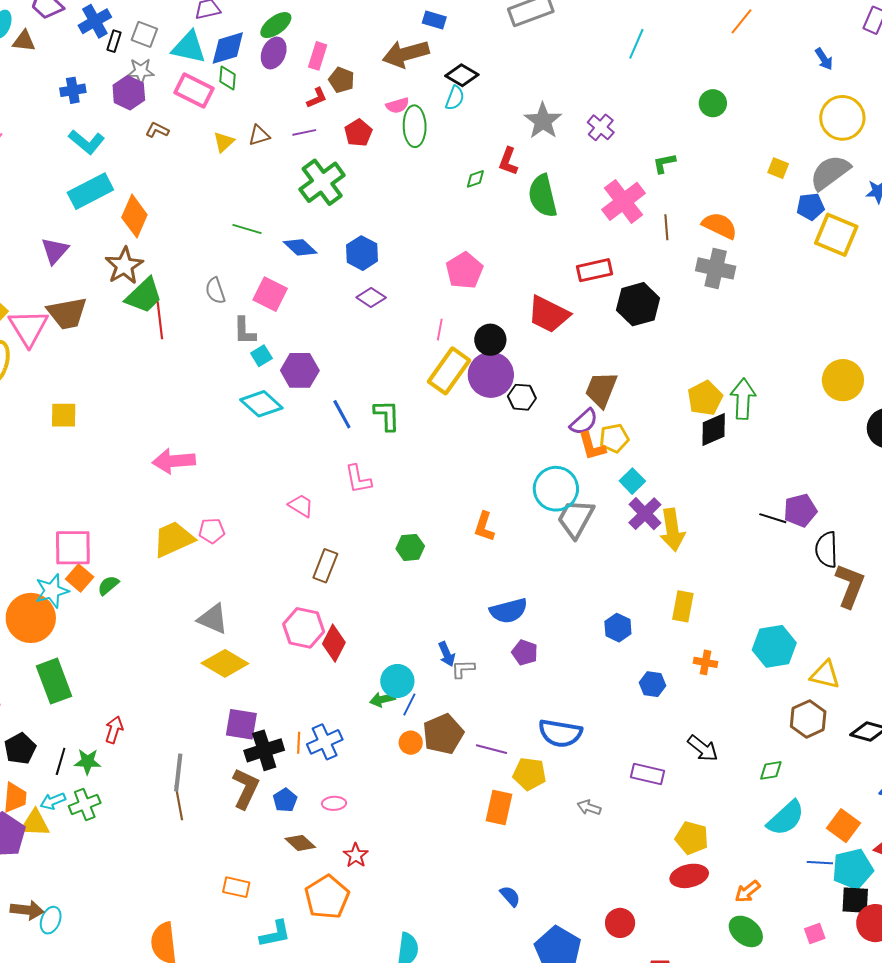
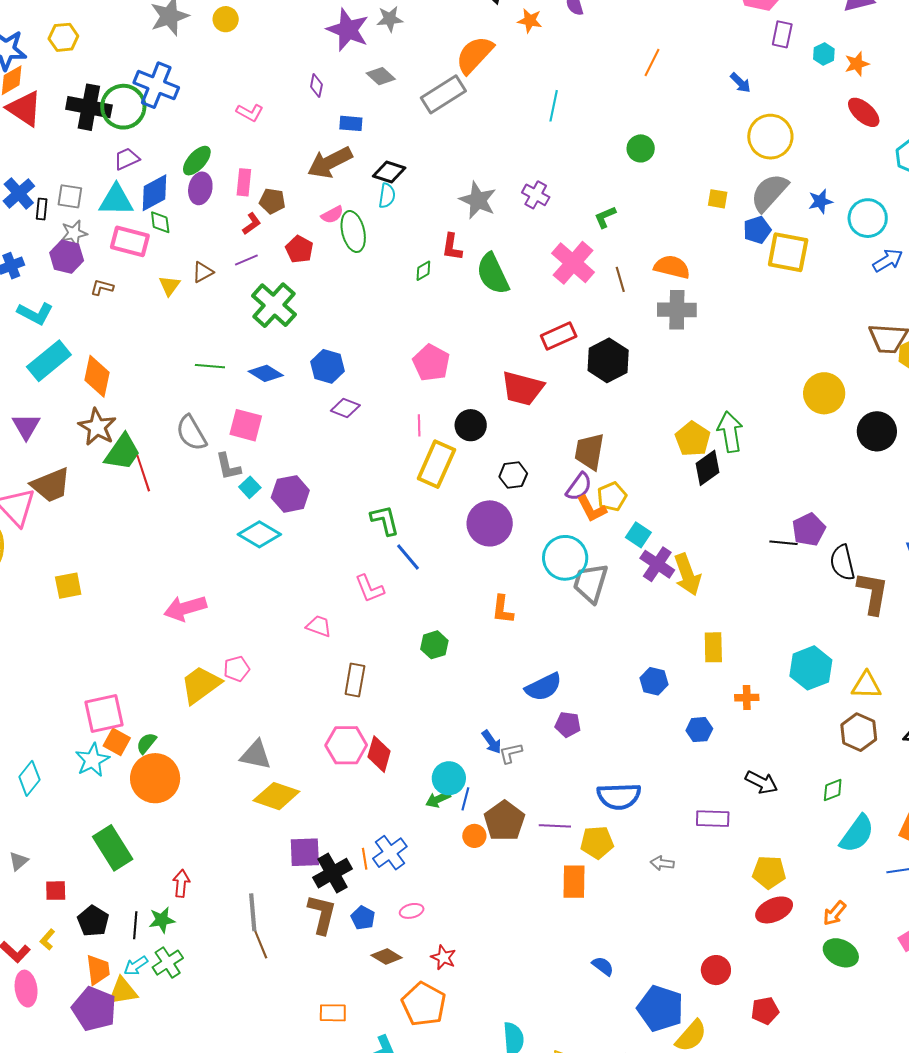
gray semicircle: (215, 291) -> (191, 433), size x1.4
purple circle: (491, 375) -> (490, 523), moved
blue line: (342, 414) -> (408, 557), moved
orange circle: (31, 618) -> (155, 778), moved

